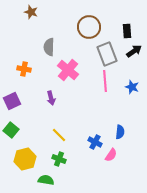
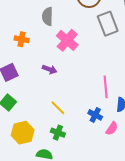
pink line: (105, 81) -> (106, 87), moved
purple arrow: (51, 98) -> (50, 69), turned -56

